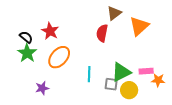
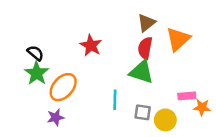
red star: (50, 31) -> (91, 45), moved
red semicircle: (102, 33) -> (145, 48), moved
orange ellipse: (59, 57) -> (63, 87), moved
green triangle: (121, 72) -> (141, 72), moved, turned 45

